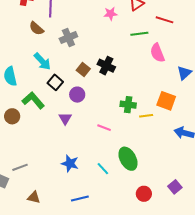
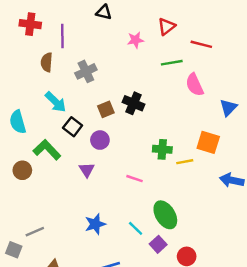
brown semicircle: (36, 28) -> (47, 62), turned 56
brown square: (83, 70) -> (106, 109), turned 32
blue star: (70, 163) -> (95, 224), turned -30
purple square: (175, 187) -> (158, 244), moved

